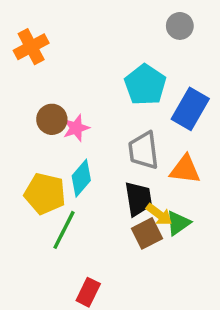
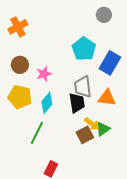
brown circle: (52, 119) -> (20, 65), moved
yellow pentagon: (45, 194) -> (20, 97), moved
black trapezoid: (138, 199) -> (77, 103), moved

